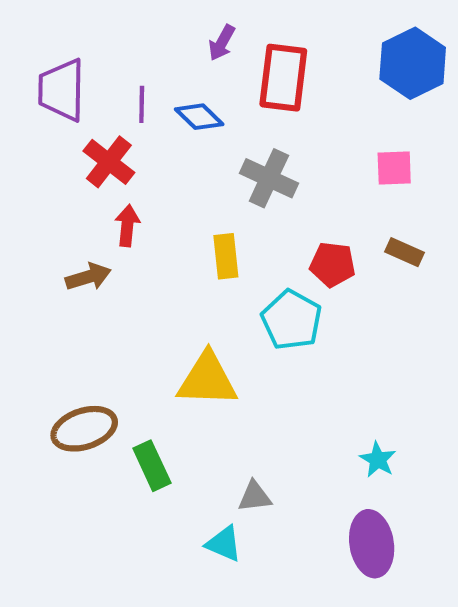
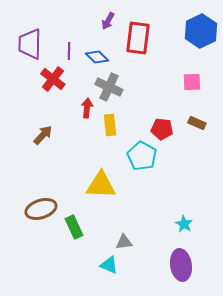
gray cross: (269, 178) -> (109, 87), moved
red arrow: (127, 225) -> (87, 108), moved
brown arrow: (88, 277) -> (43, 135), turned -30

